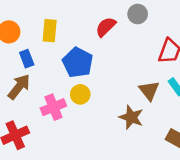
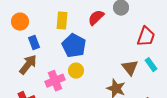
yellow rectangle: (50, 31) -> (62, 21), moved

